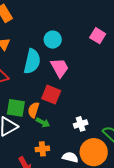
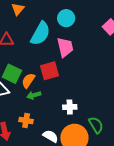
red square: (51, 95) -> (49, 71), turned 36
green arrow: (43, 122) -> (34, 95), turned 120

